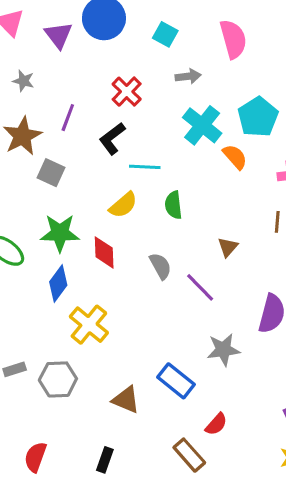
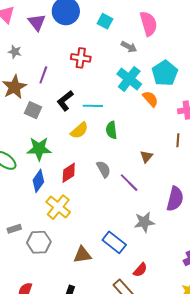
gray arrow: (188, 76) -> (129, 47), moved, turned 35
red cross: (127, 92) -> (81, 58), turned -36
black L-shape: (112, 139) -> (65, 101), moved
red diamond: (104, 252) -> (69, 173), moved, turned 60
gray rectangle: (15, 369) -> (14, 229), moved
brown triangle: (126, 400) -> (82, 255), turned -30

